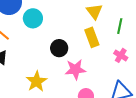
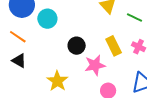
green line: (120, 26) -> (134, 18), turned -70
yellow rectangle: (92, 37) -> (114, 46), moved

